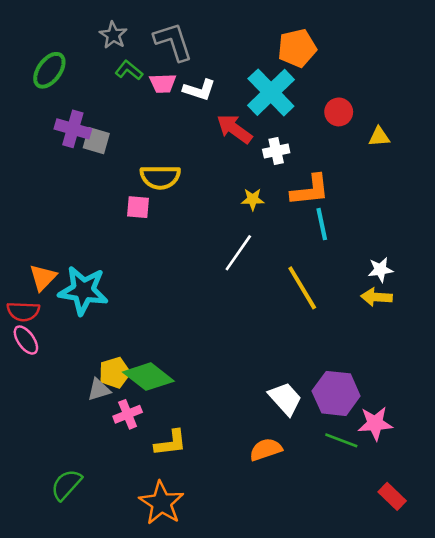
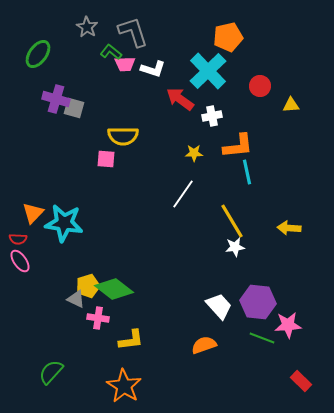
green L-shape: (129, 70) -> (111, 52), moved
white star: (380, 270) -> (235, 247), moved
red semicircle: (23, 311) -> (18, 239), size x0.7
gray triangle: (99, 390) -> (76, 299), turned 42
pink cross: (128, 414) -> (98, 318), turned 30

